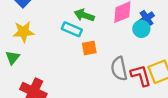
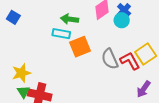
yellow star: (23, 32) -> (21, 73), moved
orange square: (89, 48) -> (80, 47), size x1.5
green triangle: (13, 57) -> (23, 92), moved

